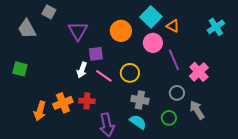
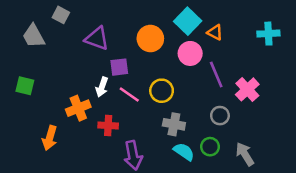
cyan cross: (216, 27) -> (268, 34), turned 30
purple triangle: (78, 31) -> (97, 39), turned -40
orange cross: (63, 103) -> (78, 108), moved
gray arrow: (197, 110) -> (245, 154), moved
cyan semicircle: (138, 122) -> (184, 152), moved

